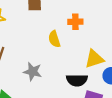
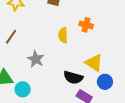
yellow triangle: (94, 59) -> (94, 63), turned 36

